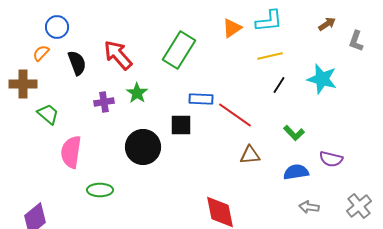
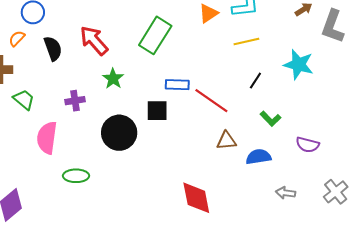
gray L-shape: (356, 41) -> (333, 26), size x1.6
black line: (279, 85) -> (255, 81), moved
purple cross: (104, 102) -> (75, 101), moved
blue semicircle: (296, 172) -> (258, 157), moved

